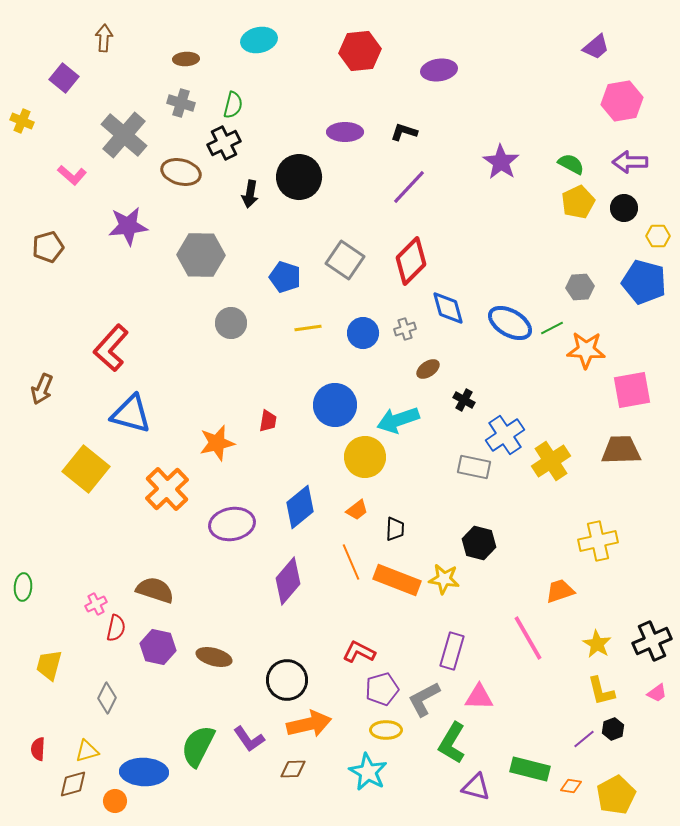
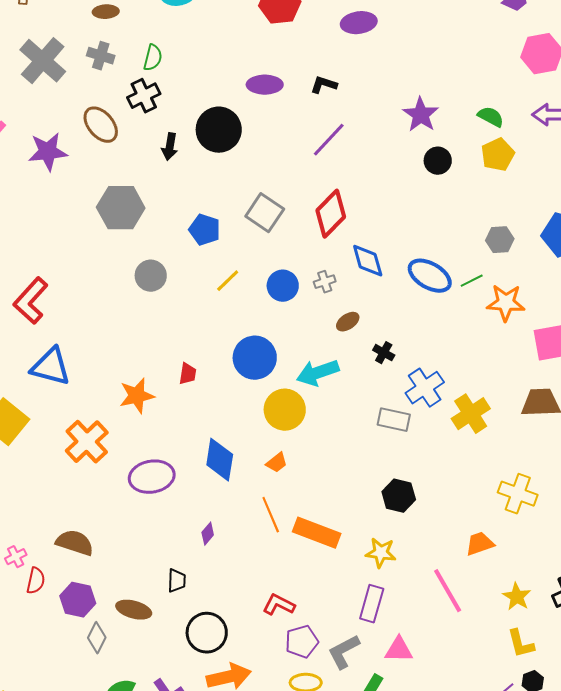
gray cross: (124, 135) -> (43, 61), moved
brown ellipse: (181, 172) -> (101, 125), turned 36
black circle: (624, 208) -> (438, 161), moved
purple star: (128, 226) -> (48, 152), moved
yellow line: (308, 328) -> (228, 281), turned -36
blue diamond: (300, 507) -> (220, 460), turned -42
black trapezoid: (395, 529) -> (177, 581), moved
yellow cross: (598, 541) -> (518, 494), turned 33
yellow star: (444, 579) -> (381, 553), moved
purple diamond: (288, 581) -> (208, 534), size x0.5
gray diamond: (107, 698) -> (97, 638), moved

